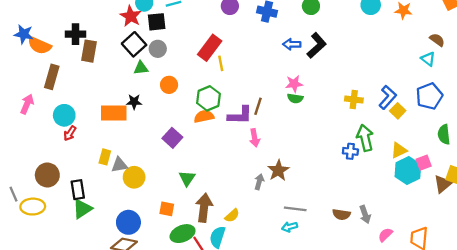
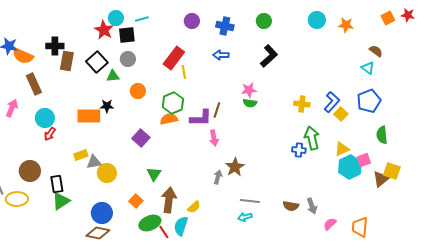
black square: (134, 44) -> (97, 62), moved
blue arrow: (292, 44) -> (221, 55), moved
brown rectangle: (52, 77) -> (34, 84), turned -40
yellow rectangle: (105, 157) -> (81, 155), turned 56
orange square: (167, 209) -> (136, 201), turned 32

